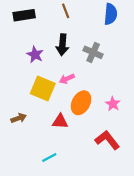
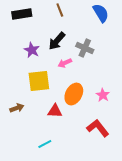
blue semicircle: (111, 14) -> (101, 13), turned -36
black arrow: (62, 45) -> (57, 41), turned 36
pink arrow: (67, 79) -> (65, 63), moved
yellow square: (43, 89) -> (39, 81), turned -30

